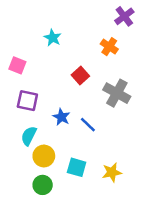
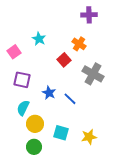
purple cross: (124, 16) -> (89, 15), moved, turned 35
cyan star: (53, 38) -> (39, 39), moved
orange cross: (109, 47) -> (79, 44), moved
pink square: (17, 65) -> (14, 52), turned 32

